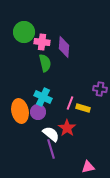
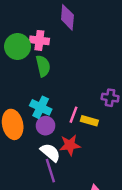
green circle: (24, 32) -> (18, 46), moved
purple diamond: (64, 47) -> (67, 17), moved
purple circle: (38, 112) -> (46, 126), moved
red star: (67, 128) -> (70, 145), turned 30

